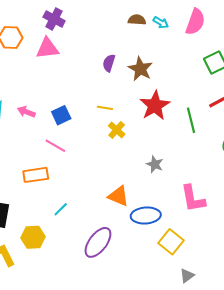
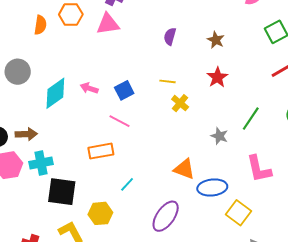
brown star: (140, 69) -> (216, 40), moved, size x0.7
red star: (155, 106) -> (217, 77), size x0.7
green line: (191, 120) -> (251, 119), moved, turned 50

